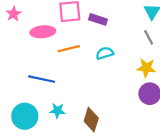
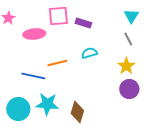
orange line: (69, 49) -> (57, 63), moved
yellow star: (146, 68) -> (126, 66), turned 30
cyan star: (57, 111) -> (47, 104), size x1.6

